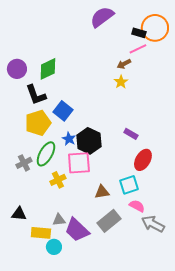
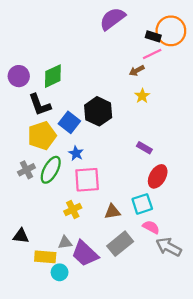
yellow star: (121, 82) -> (142, 96), moved
black hexagon: (89, 141) -> (98, 111), moved
gray cross: (24, 163) -> (26, 170), moved
yellow cross: (58, 180) -> (73, 209), moved

